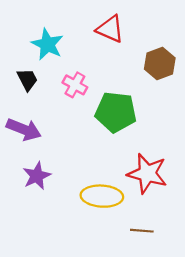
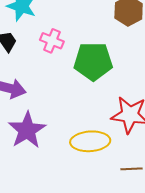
purple star: (37, 176) -> (27, 130), size x1.4

